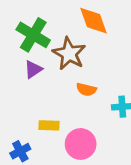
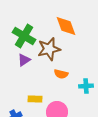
brown star: (69, 54) -> (49, 49), turned 30

